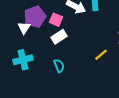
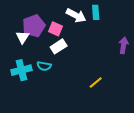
yellow line: (101, 55) -> (96, 82), moved
cyan semicircle: (59, 66) -> (44, 66), moved, turned 120

